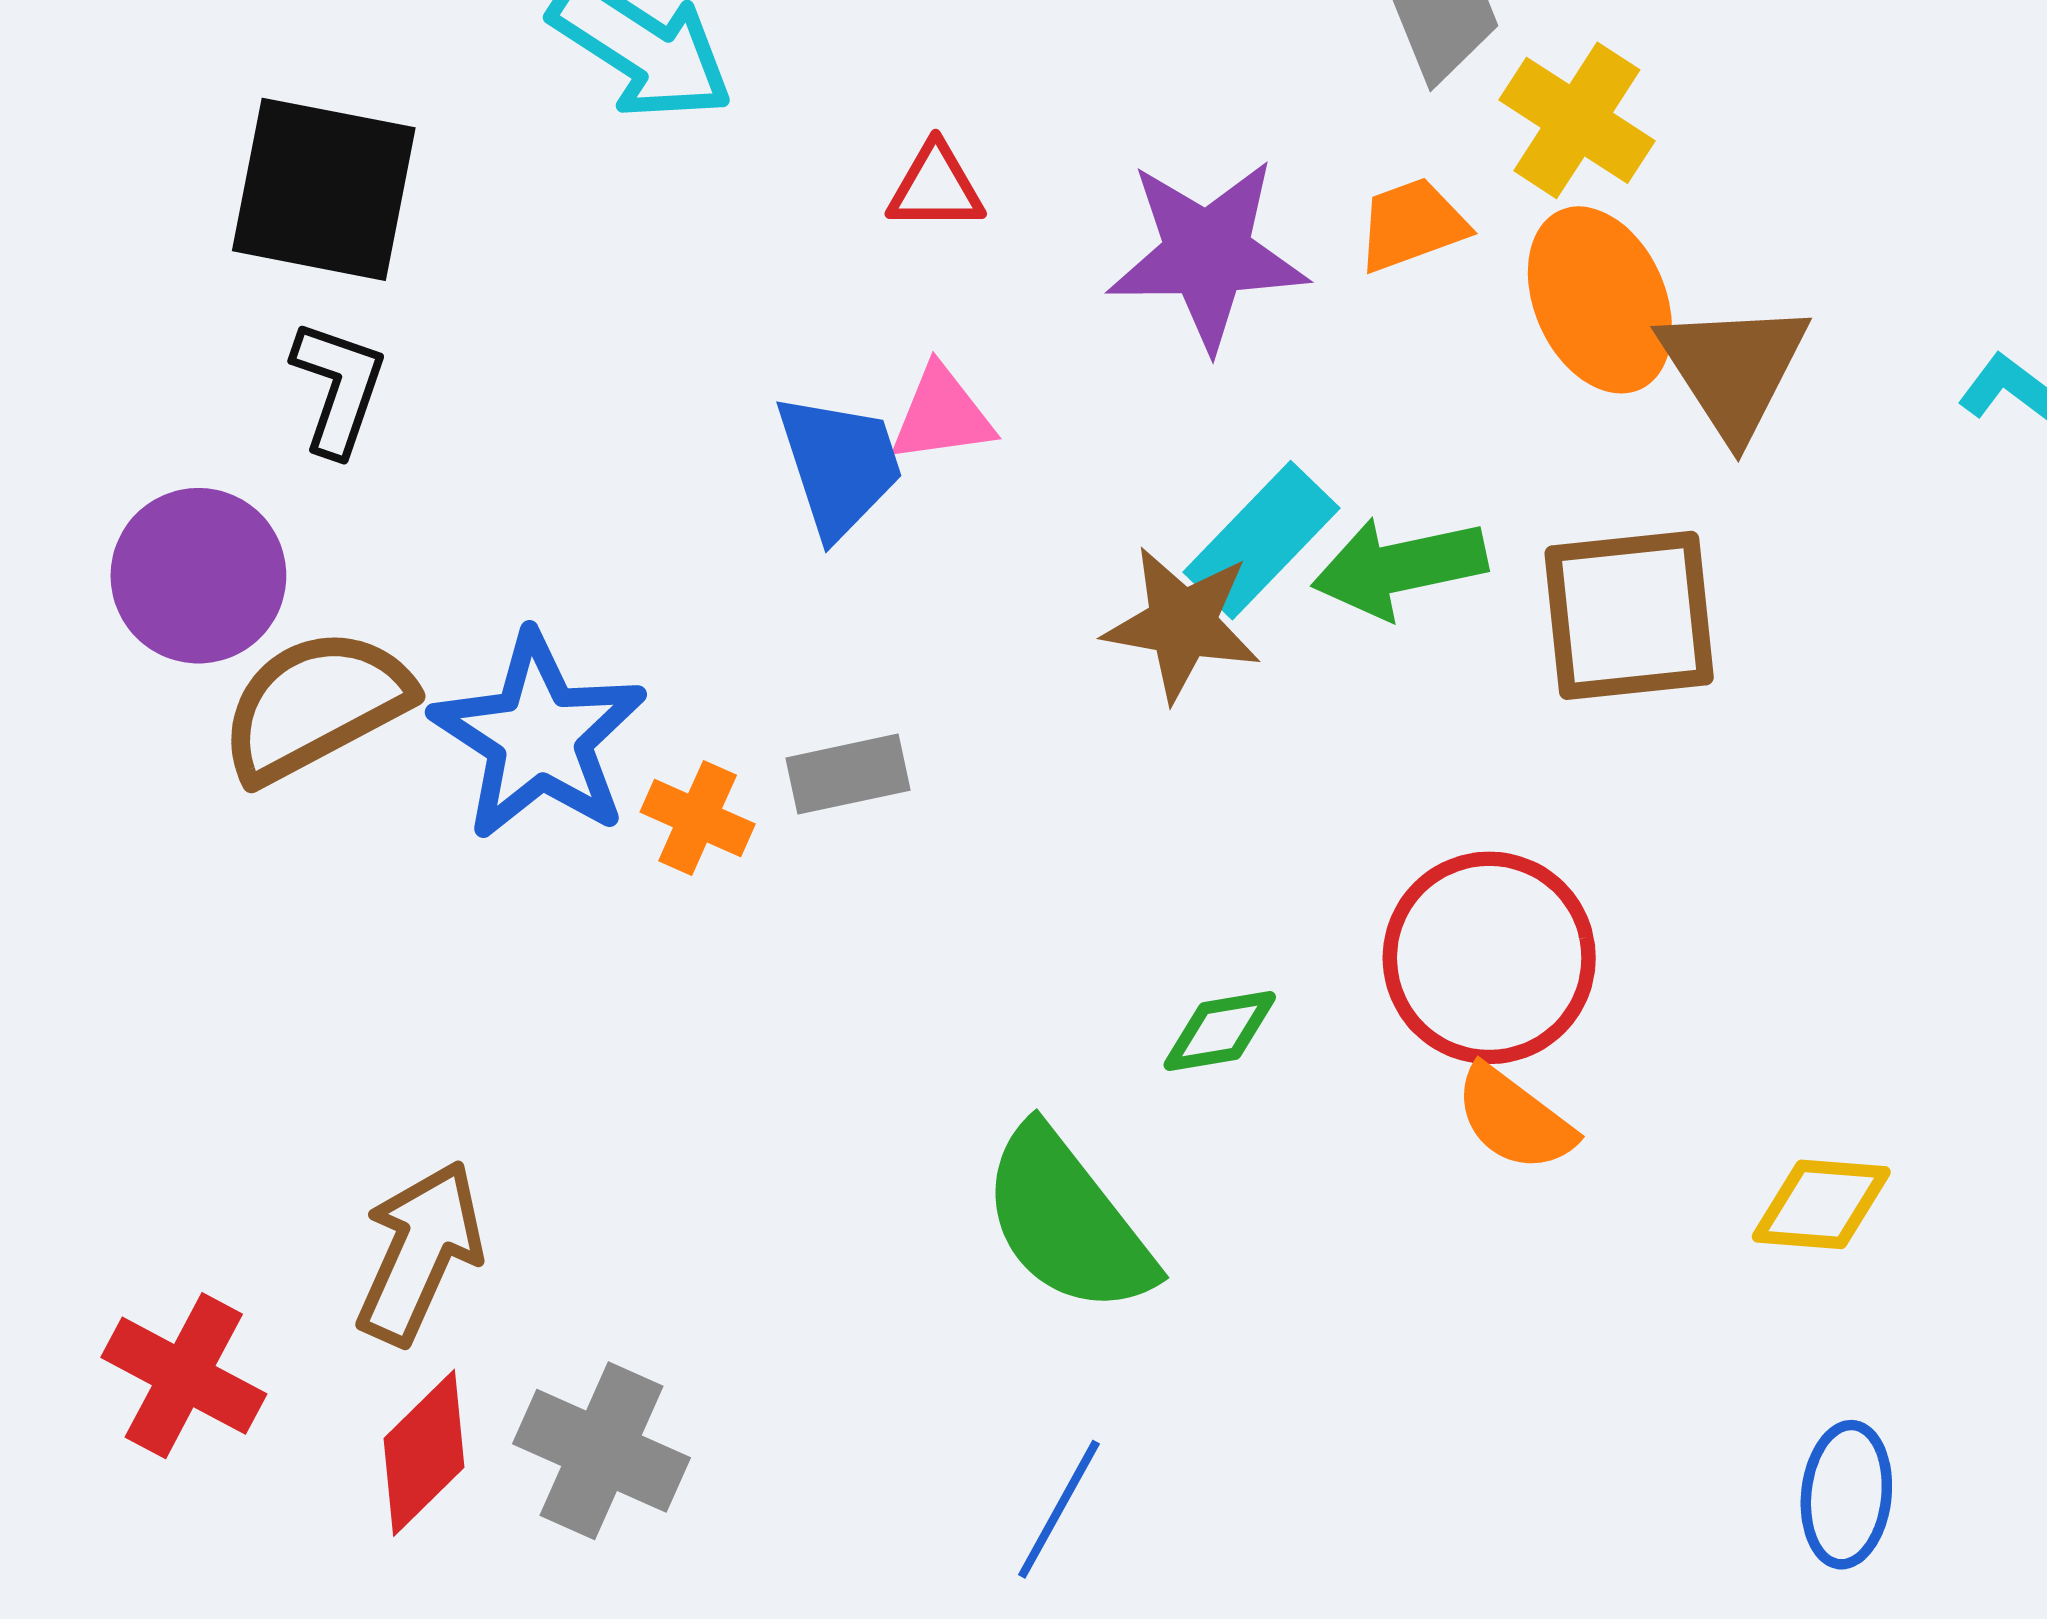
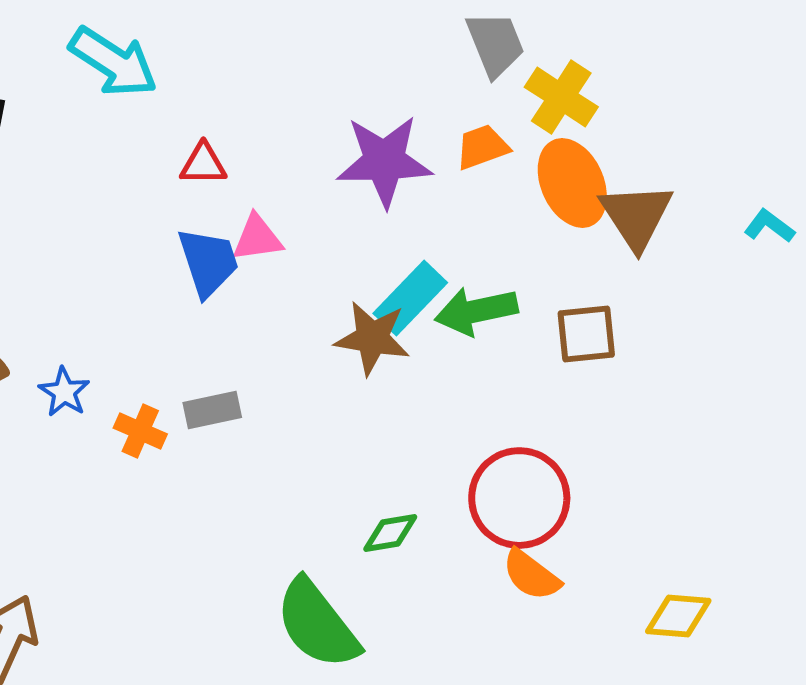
red triangle: (936, 187) -> (203, 164), moved
brown square: (1629, 615) -> (586, 334), size x0.7
blue star: (539, 737) -> (64, 392), size x0.5

